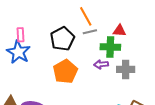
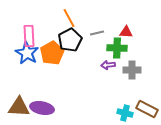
orange line: (86, 16) -> (69, 18), moved
pink rectangle: (20, 35) -> (29, 36), size x1.5
orange pentagon: (65, 71) -> (52, 53), moved

